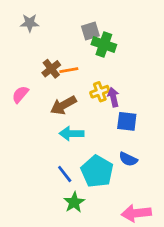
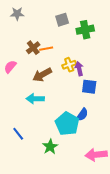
green cross: (104, 45) -> (85, 30), moved, turned -30
cyan arrow: (71, 134) -> (35, 99), moved
blue semicircle: (128, 159) -> (82, 115), moved, turned -80
blue line: (65, 174) -> (18, 134), moved

